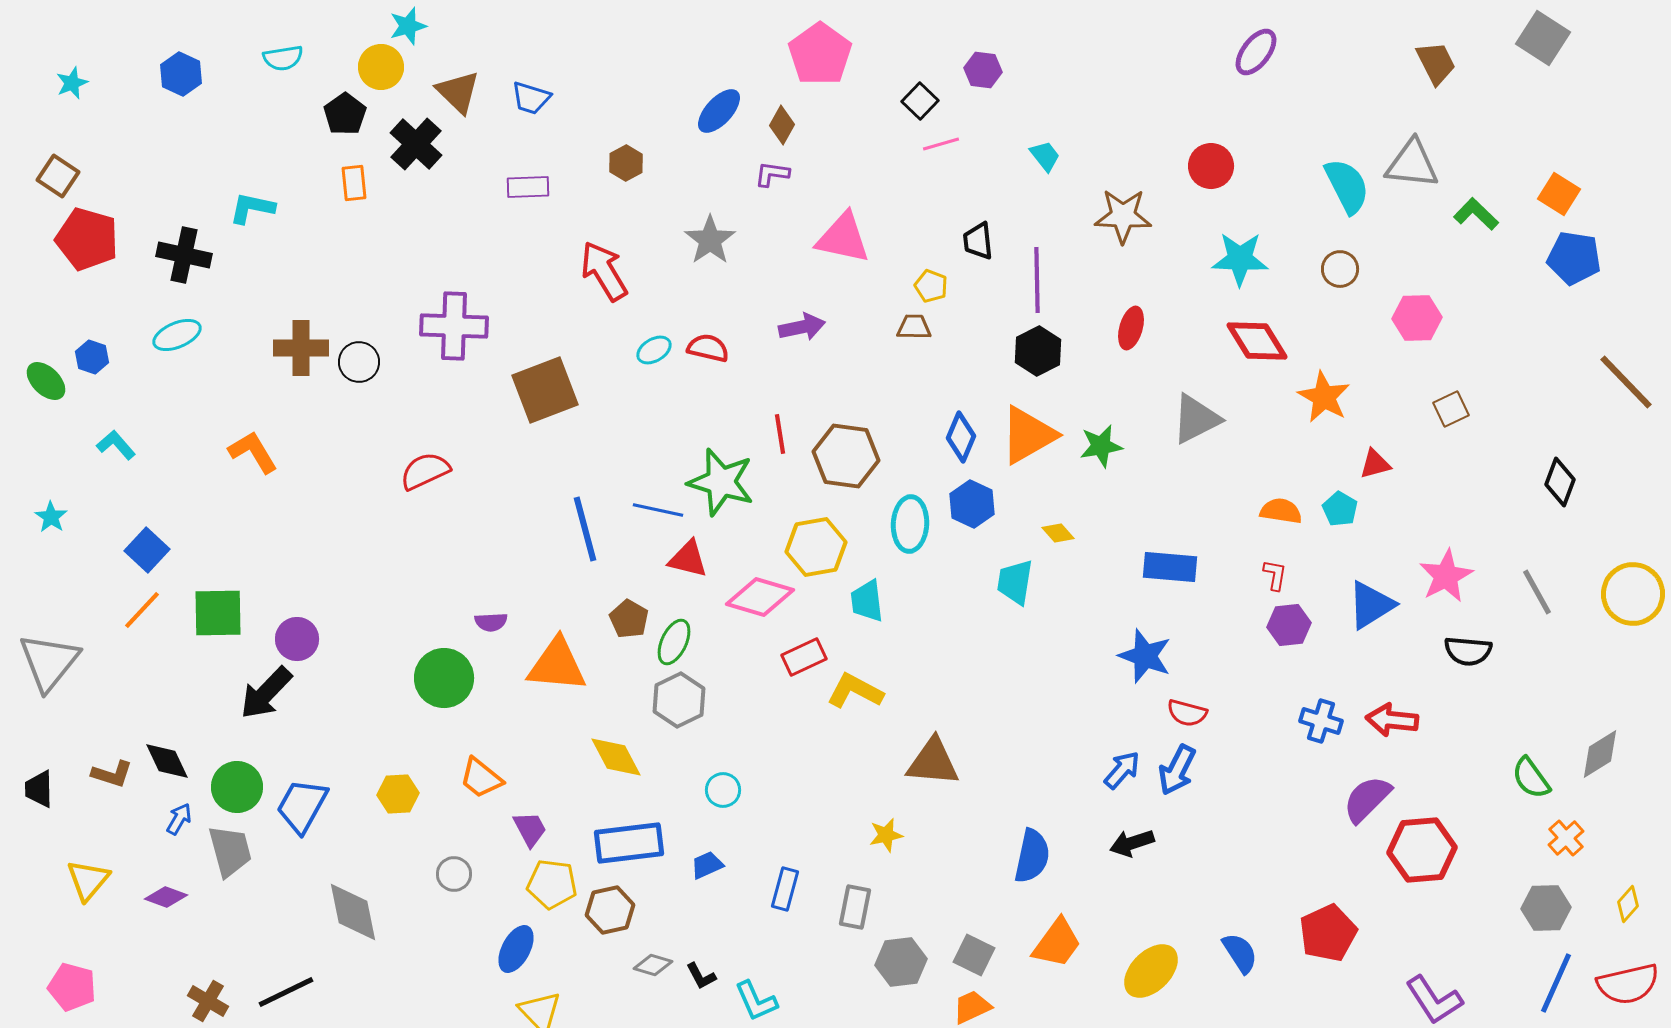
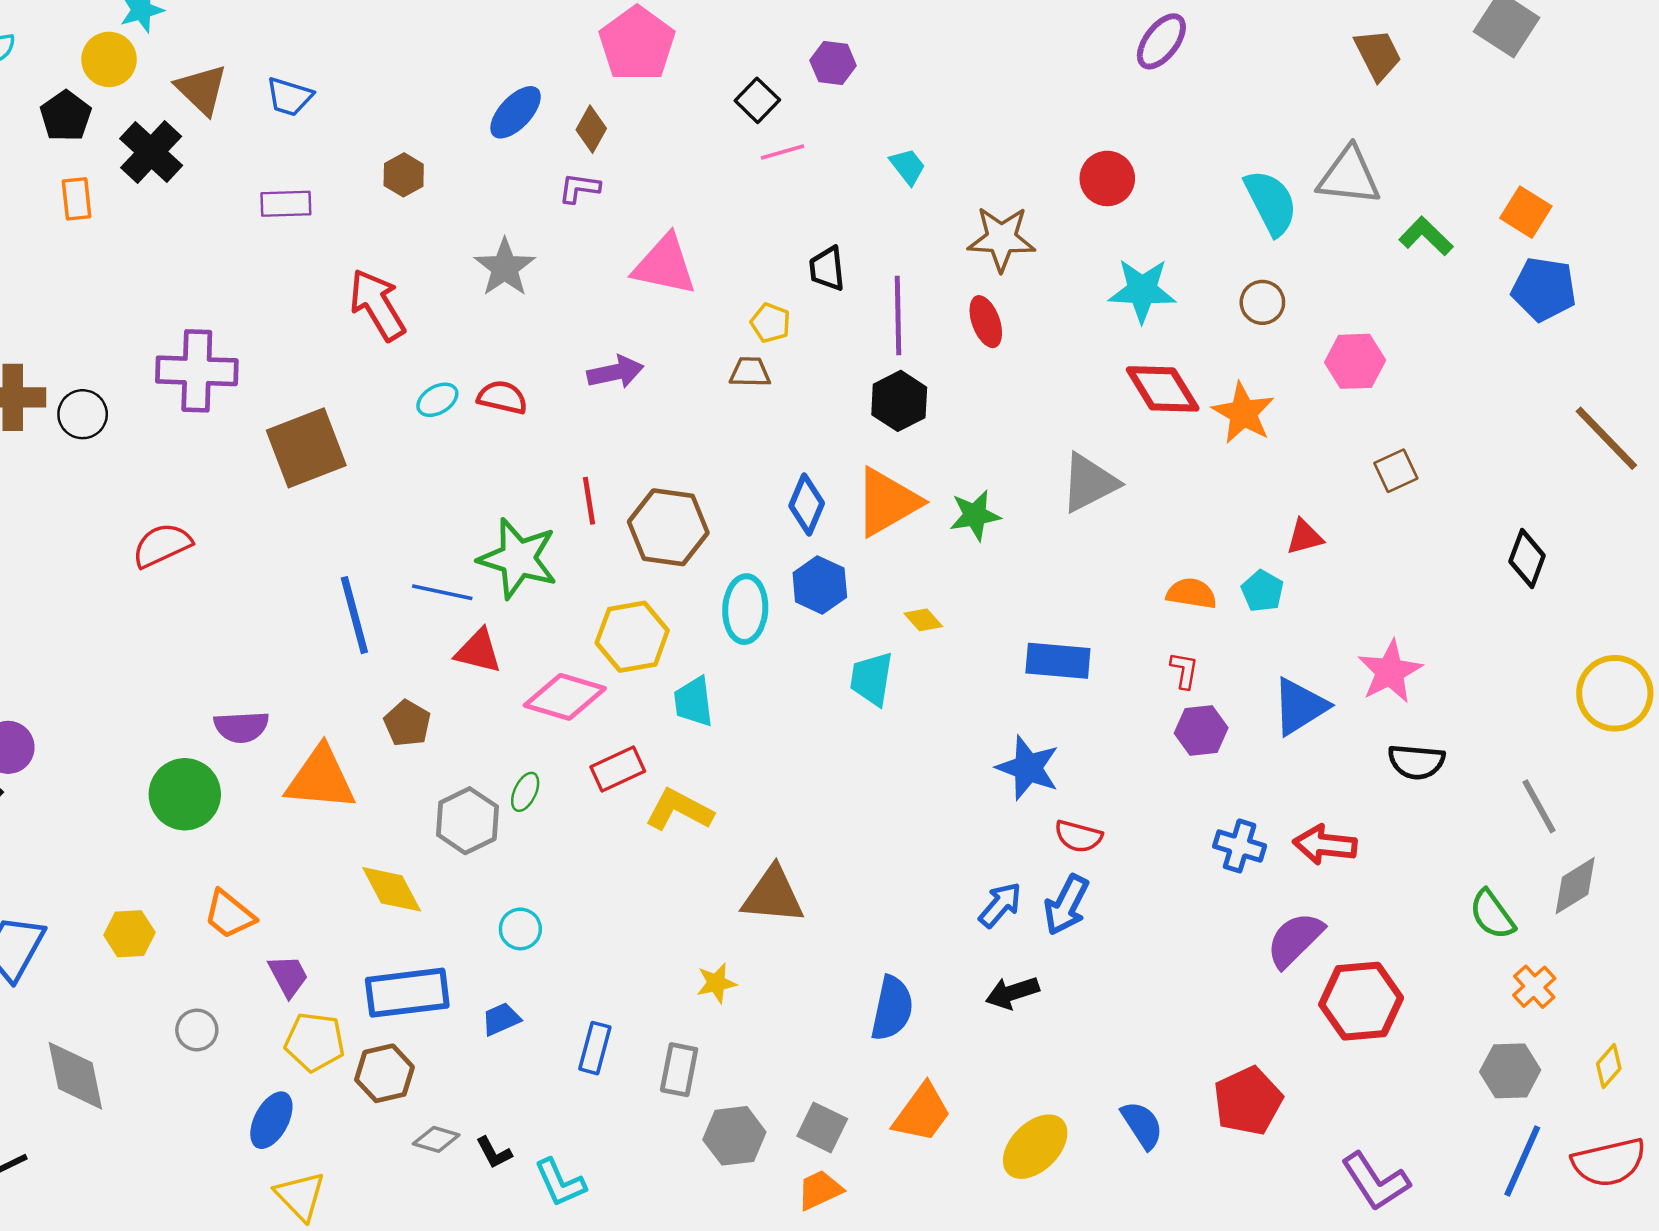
red ellipse: (1131, 328) -> (986, 322), moved, turned -36
orange star: (1324, 397) -> (1243, 413), moved
gray line: (1537, 592) -> (1539, 806), moved
purple semicircle: (491, 622) -> (241, 727), size x1.4
green ellipse: (674, 642) -> (525, 792), moved, size x0.7

